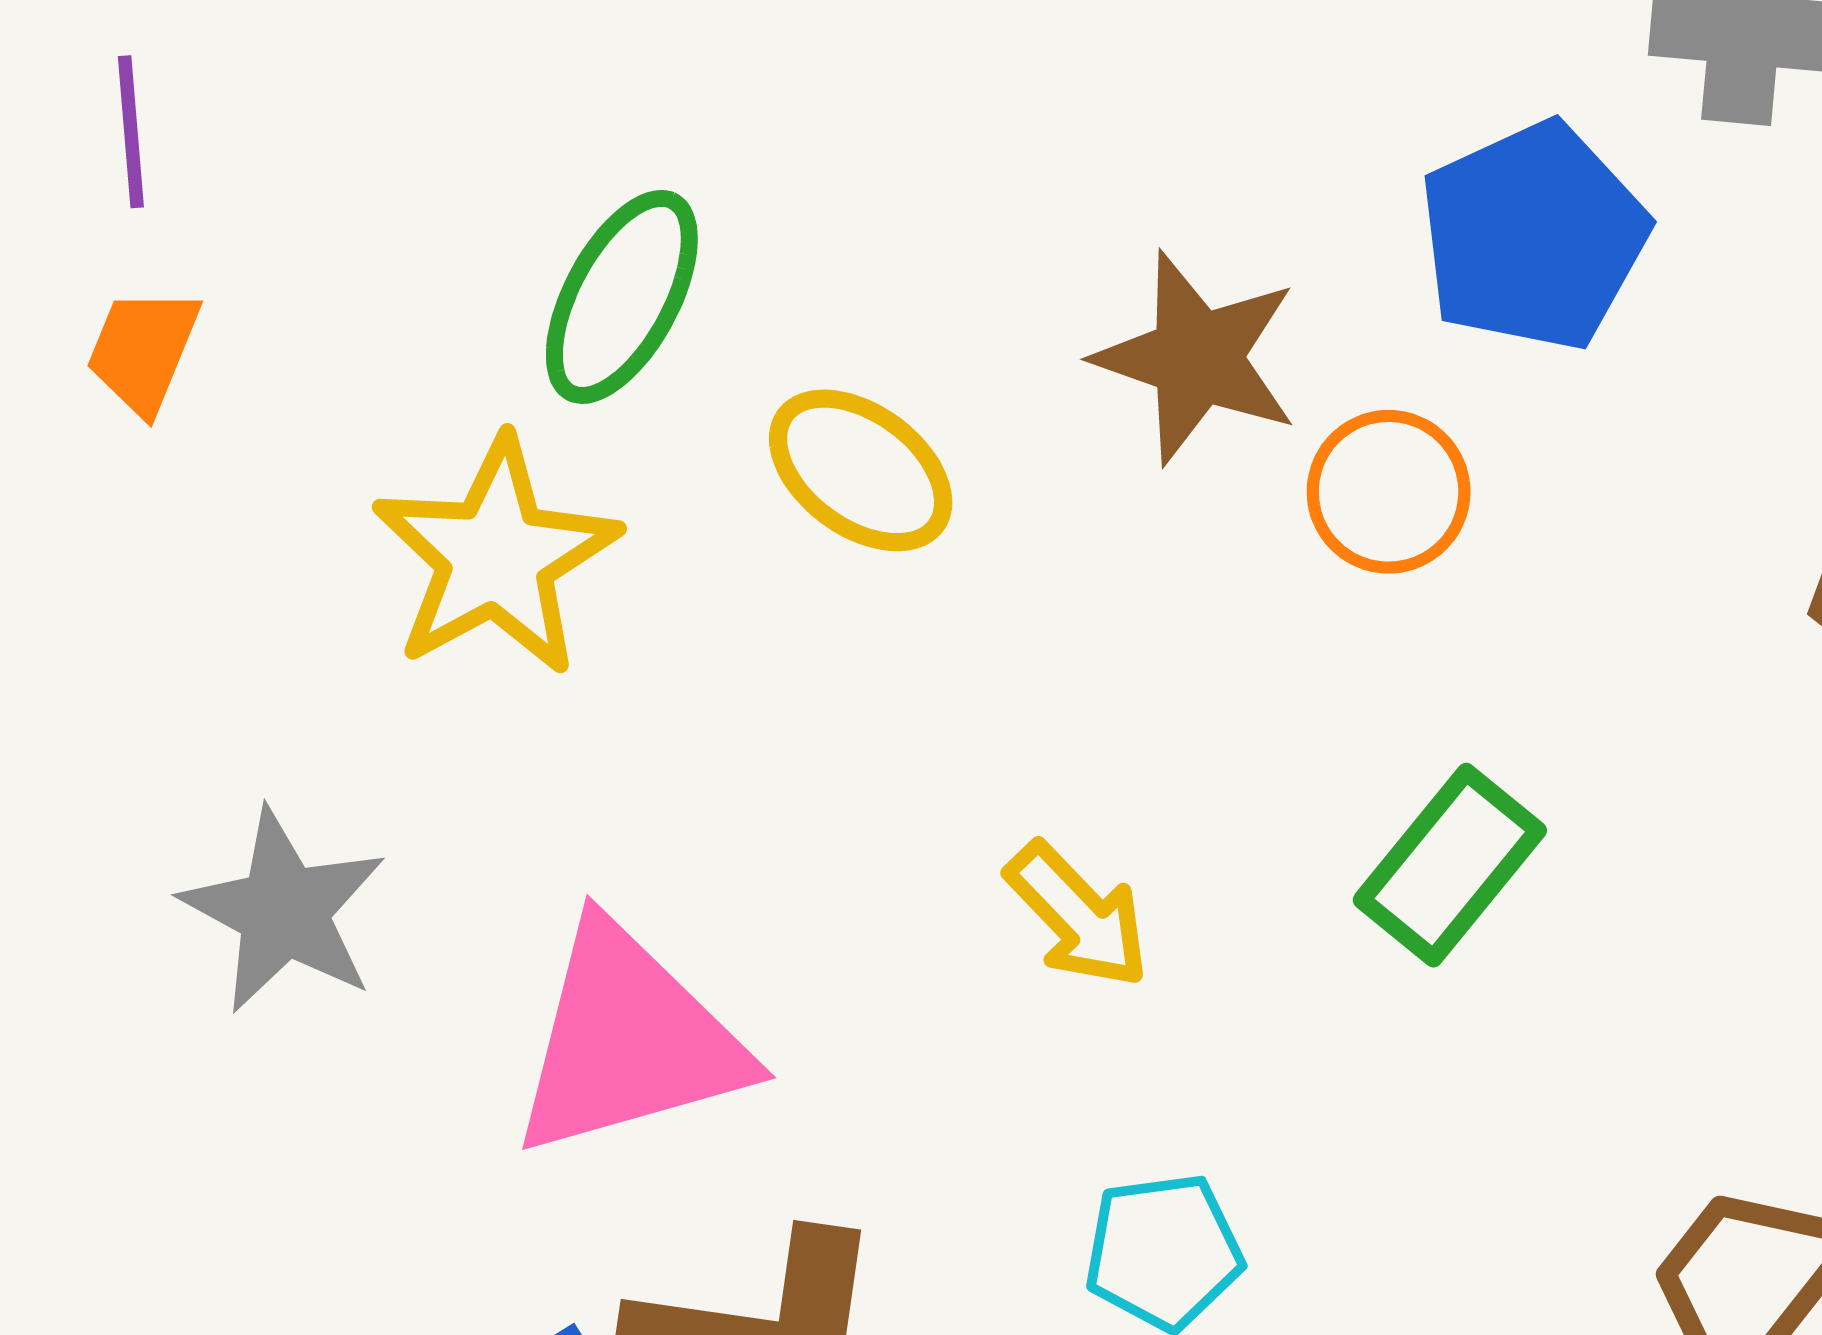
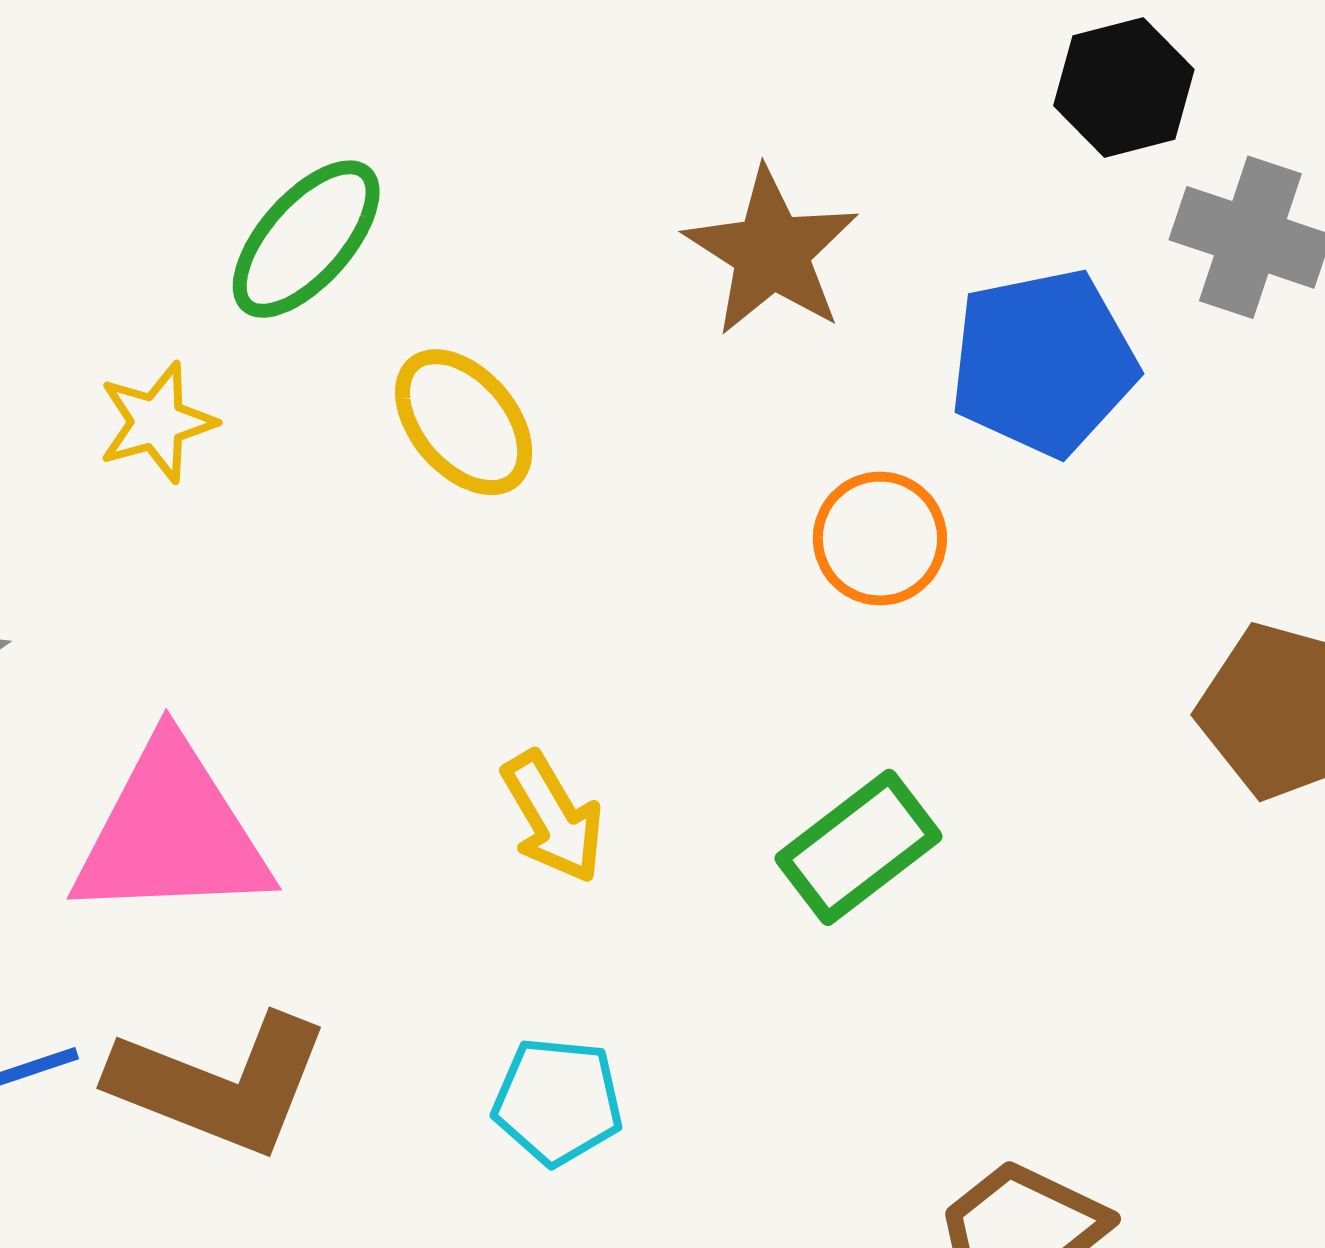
brown star: (1197, 358) -> (771, 252), moved
yellow star: (496, 557) -> (157, 422), size x0.6

